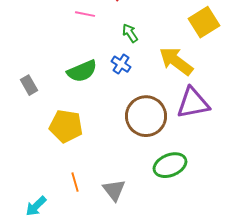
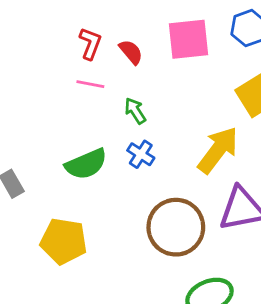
green arrow: (130, 33) -> (135, 111), moved
yellow arrow: (176, 61) -> (218, 150), turned 90

